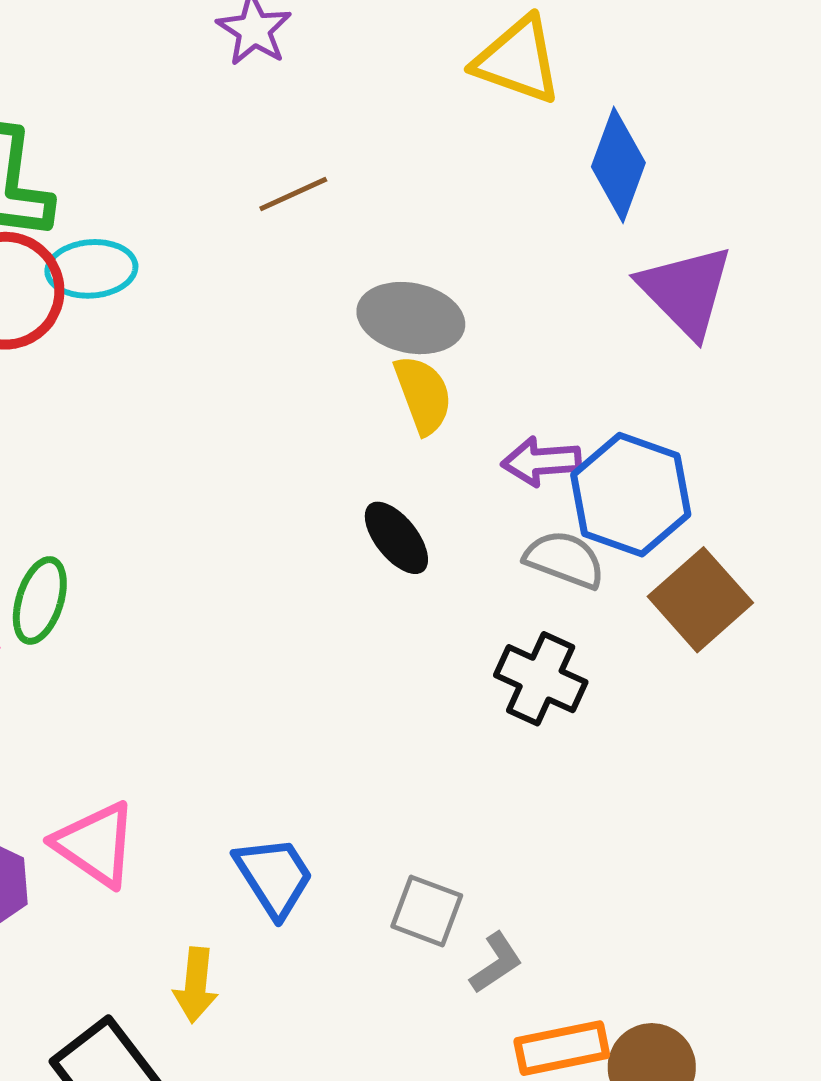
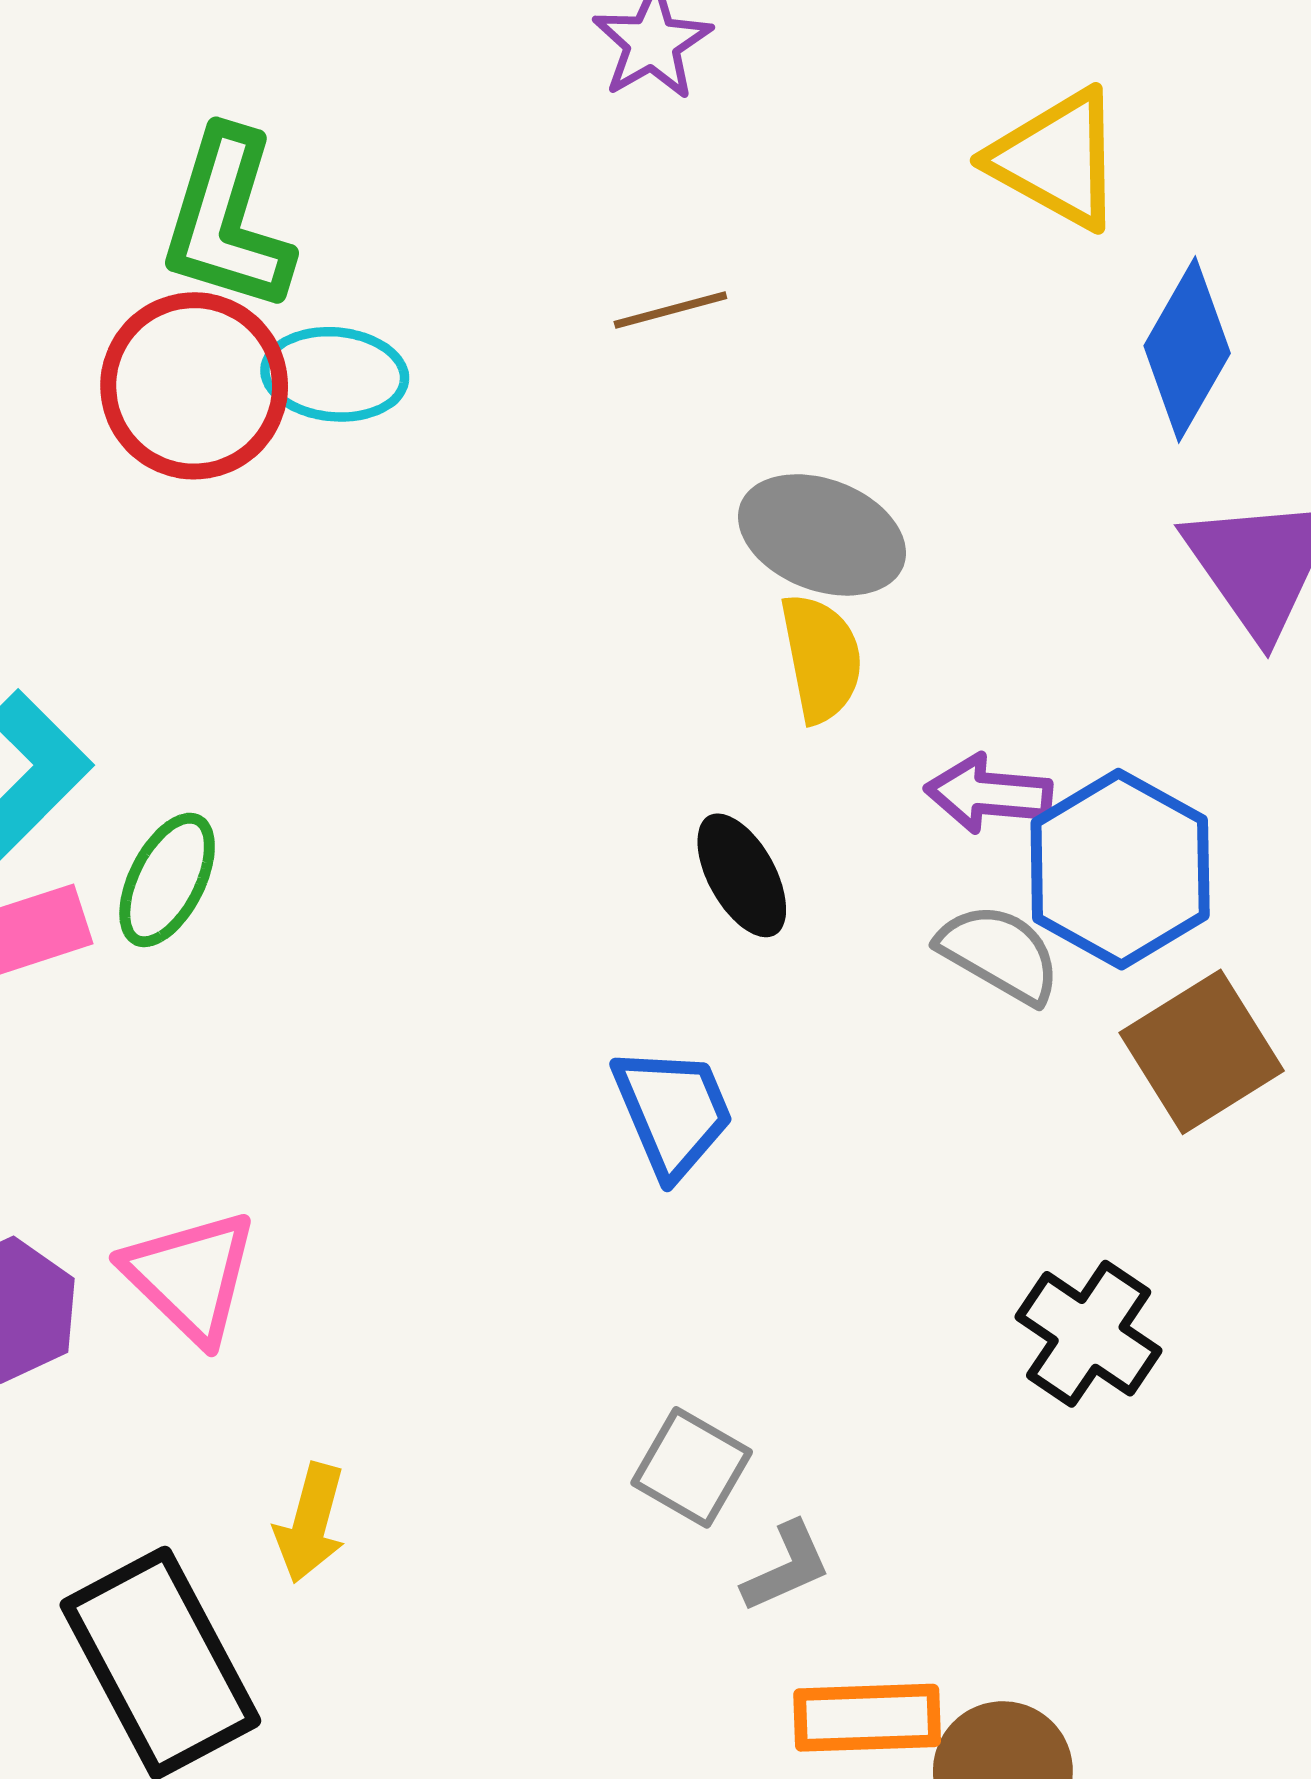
black cross: (541, 679) -> (1089, 1334), moved
blue trapezoid: (274, 877) -> (673, 1112), moved

